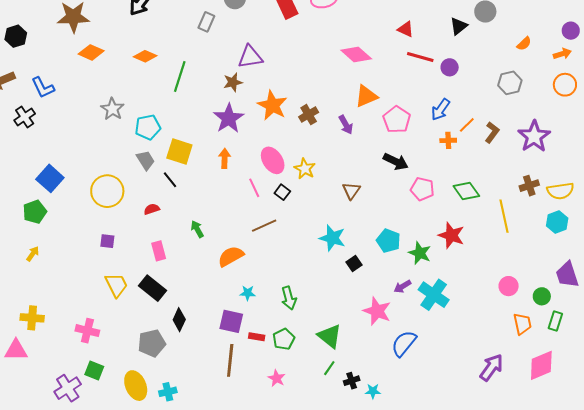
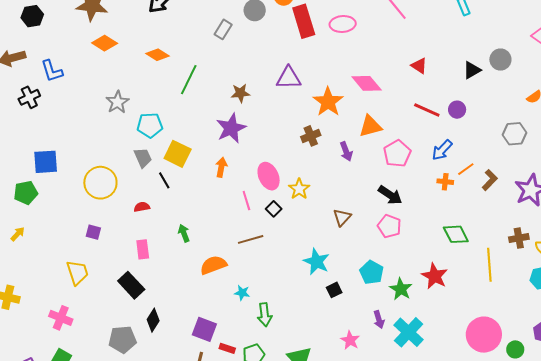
purple triangle: (250, 57) -> (289, 78), moved
red line: (420, 57) -> (427, 110), moved
orange star: (272, 105) -> (328, 102), moved
blue square: (50, 178) -> (46, 162), turned 36
pink pentagon: (422, 189) -> (389, 226), moved
yellow trapezoid: (116, 285) -> (77, 273), moved
purple arrow: (403, 286) -> (379, 320), turned -84
pink circle: (509, 286) -> (484, 335), size x1.8
cyan star: (248, 293) -> (242, 293), moved
pink star: (377, 311) -> (350, 340), size x0.7

